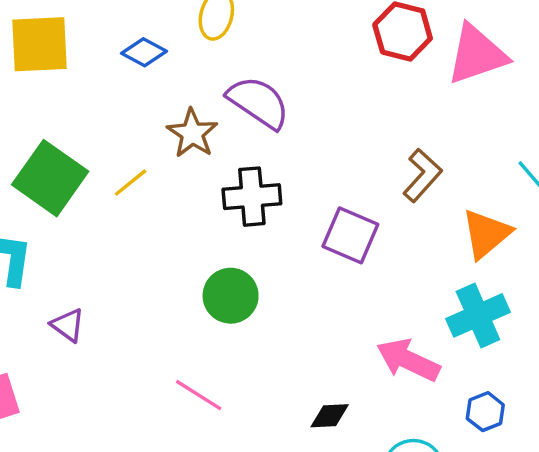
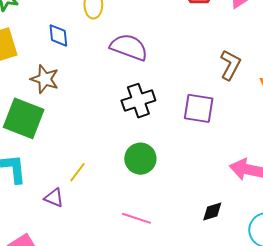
blue diamond: (144, 52) -> (58, 35), turned 70
brown star: (192, 133) -> (45, 79), moved
yellow line: (131, 183) -> (77, 172), moved

